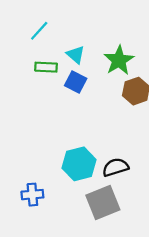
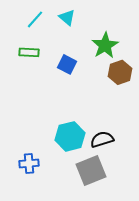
cyan triangle: (76, 55) -> (67, 17), moved
green rectangle: (46, 67) -> (29, 52), moved

